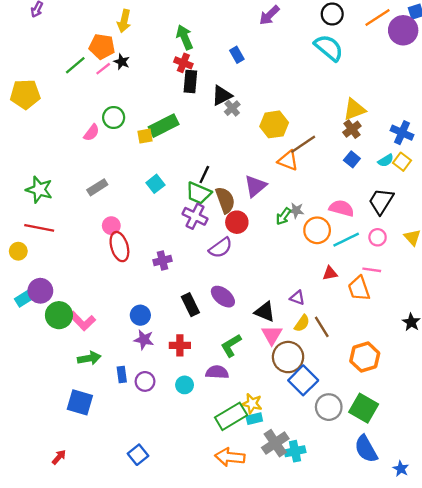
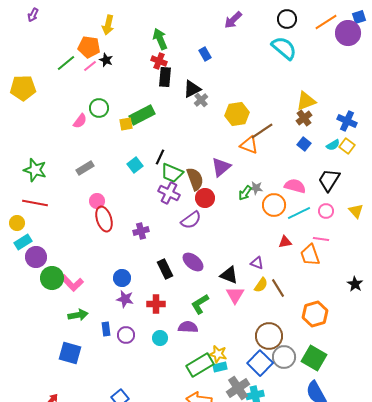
black line: (204, 174) -> (160, 157), moved
cyan rectangle: (25, 298) -> (23, 242), moved
brown circle: (288, 357) -> (269, 336), moved
blue square: (303, 380) -> (260, 363), moved

